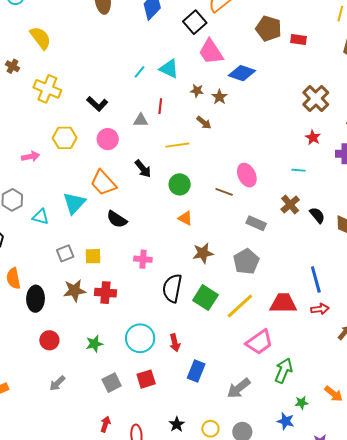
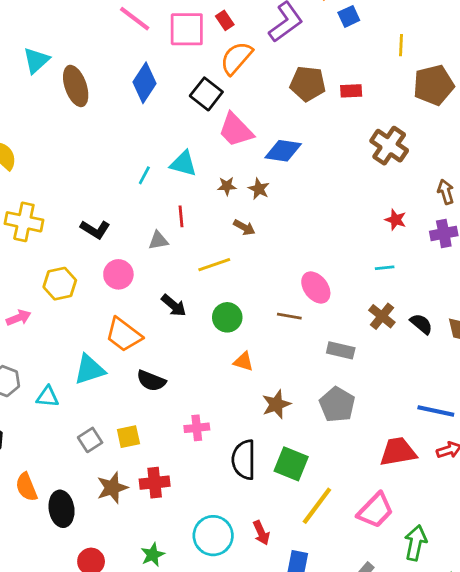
brown cross: (316, 99) -> (389, 146), moved
cyan triangle: (74, 203) -> (89, 370), turned 40
blue line: (316, 279) -> (436, 411), turned -52
yellow line: (240, 306) -> (317, 506), moved

